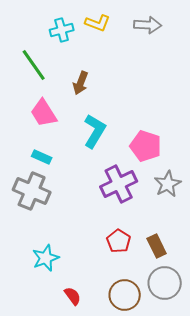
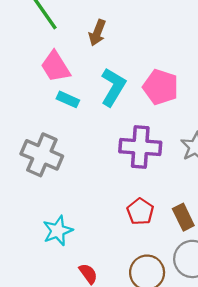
pink pentagon: (146, 146) -> (161, 87), moved
cyan rectangle: (42, 157) -> (68, 99), moved
purple cross: (119, 184) -> (140, 147), turned 30

